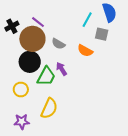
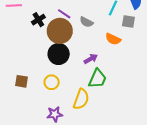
gray semicircle: (58, 44) -> (86, 22), moved
purple arrow: (62, 69) -> (91, 59), turned 96
green trapezoid: (46, 76) -> (97, 79), moved

